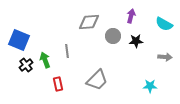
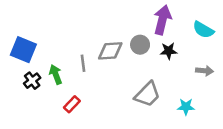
purple arrow: (131, 16) -> (162, 20), size x1.6
gray diamond: (89, 22) -> (110, 51), moved
gray trapezoid: (97, 80) -> (147, 94), moved
red rectangle: (58, 84) -> (72, 104), turned 56

